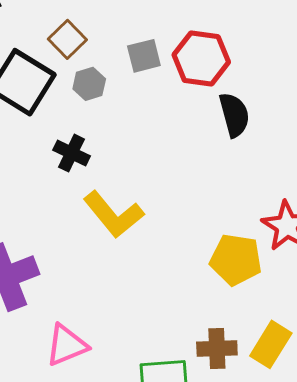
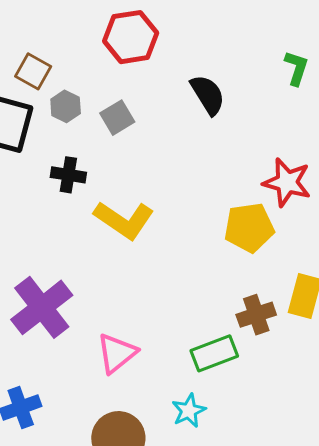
gray square: (144, 56) -> (117, 118), moved
red hexagon: (201, 58) -> (131, 37), moved

